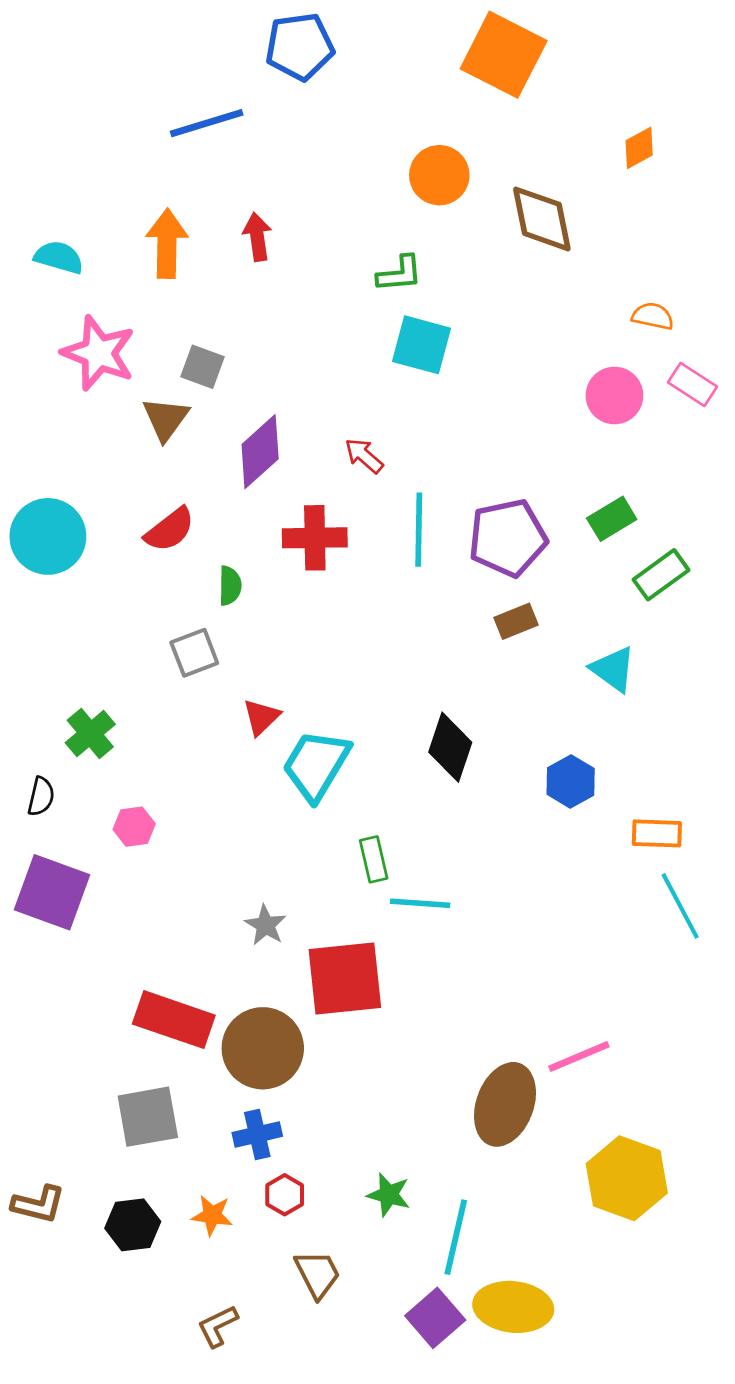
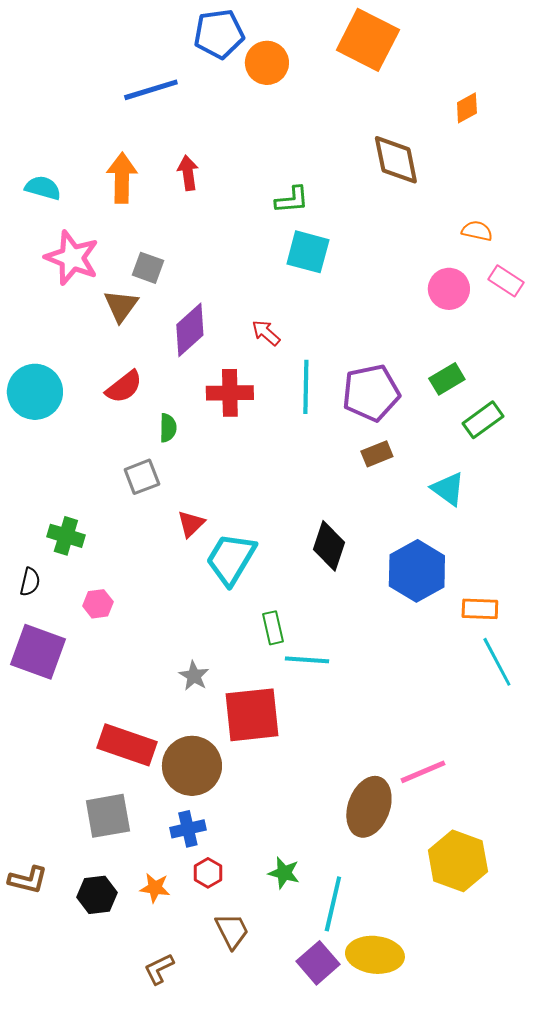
orange circle: (439, 175) -> (267, 63), moved
green cross: (90, 734) -> (66, 536), turned -33
blue hexagon: (571, 781) -> (417, 571), size x1.6

